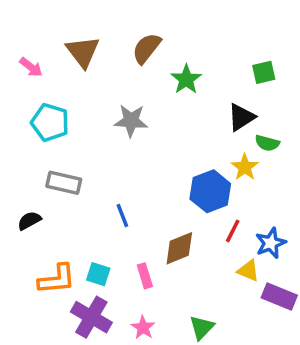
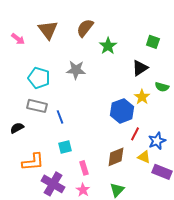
green square: (264, 72) -> (153, 42), turned 32
cyan pentagon: (50, 122) -> (39, 78), moved
green semicircle: (267, 143) -> (162, 87), moved
blue line: (122, 215) -> (60, 117), moved
brown diamond: (179, 248) -> (116, 157), moved
cyan square: (98, 274) -> (65, 147), moved, turned -32
pink rectangle: (145, 276) -> (84, 168), moved

